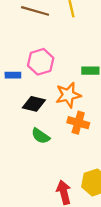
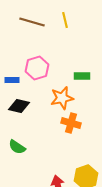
black diamond: (34, 104) -> (19, 106), moved
green semicircle: (41, 136) -> (17, 147), moved

